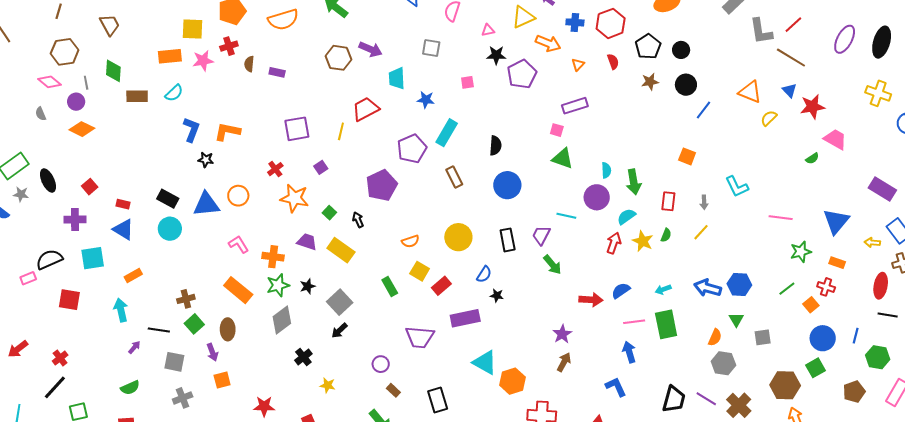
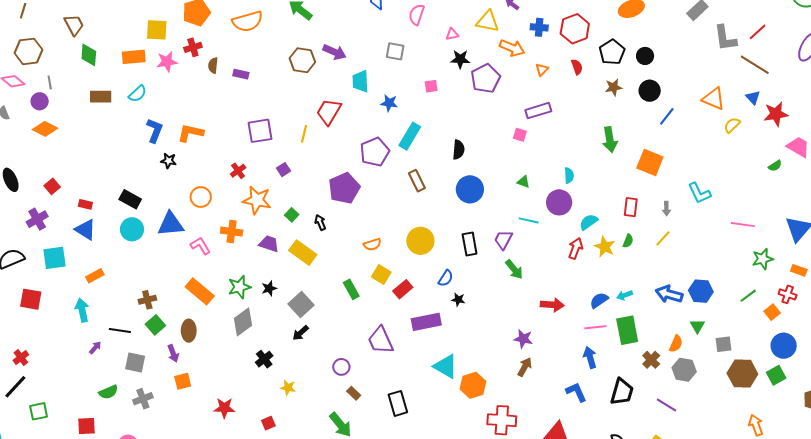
yellow triangle: (523, 17) -> (488, 21), turned 35
green diamond: (113, 71) -> (89, 55), moved
red trapezoid: (365, 109) -> (329, 112), turned -32
orange square: (687, 156) -> (650, 163), size x1.5
green triangle: (563, 158) -> (523, 182), moved, size x0.6
green arrow: (634, 182) -> (610, 140), moved
blue triangle: (206, 204) -> (171, 224), moved
purple cross: (75, 220) -> (37, 219), turned -30
orange cross: (273, 257) -> (232, 232), moved
blue semicircle: (621, 291) -> (599, 300), moved
purple star: (562, 334) -> (523, 339), turned -30
purple trapezoid: (420, 337) -> (381, 340), turned 60
brown hexagon: (785, 385) -> (742, 374), moved
green semicircle: (130, 388) -> (108, 392), moved
black trapezoid: (674, 399) -> (622, 392), moved
brown cross: (739, 405) -> (651, 360), moved, size x0.7

